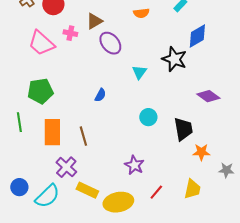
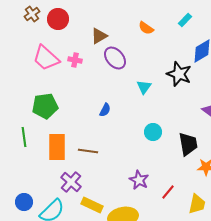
orange semicircle: (141, 13) -> (146, 28), turned 42
pink cross: (70, 33) -> (75, 60), moved
brown line: (83, 136) -> (88, 151), turned -66
red line: (156, 192) -> (168, 192), moved

